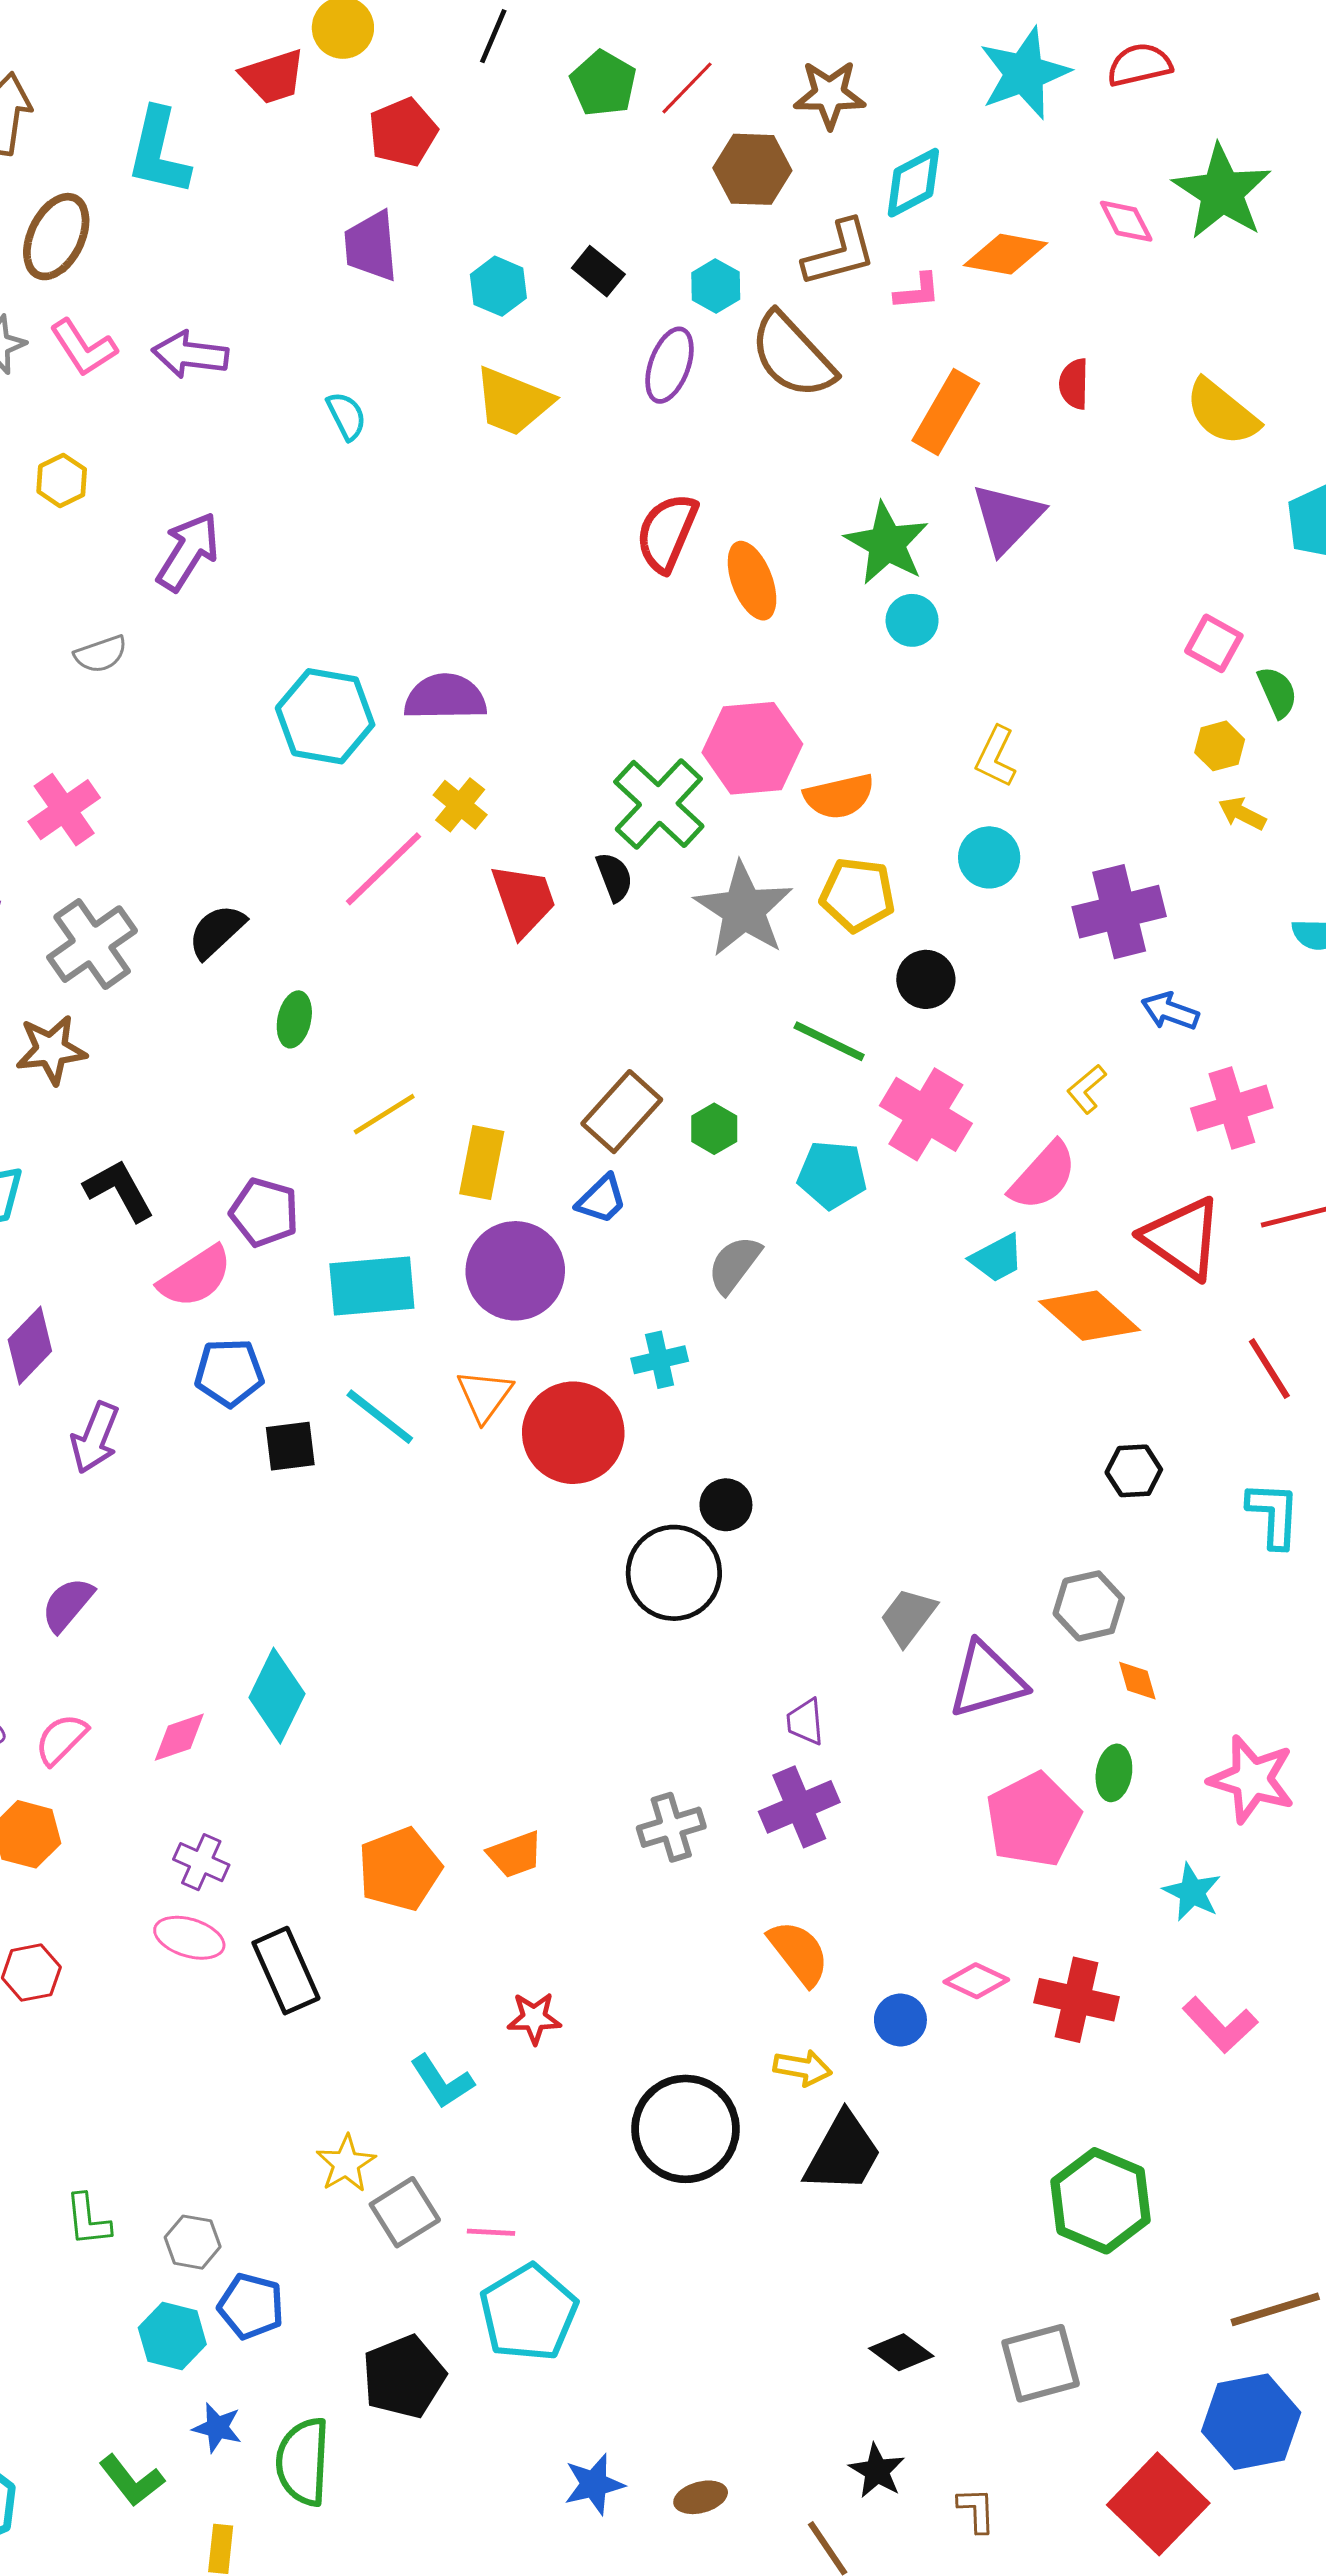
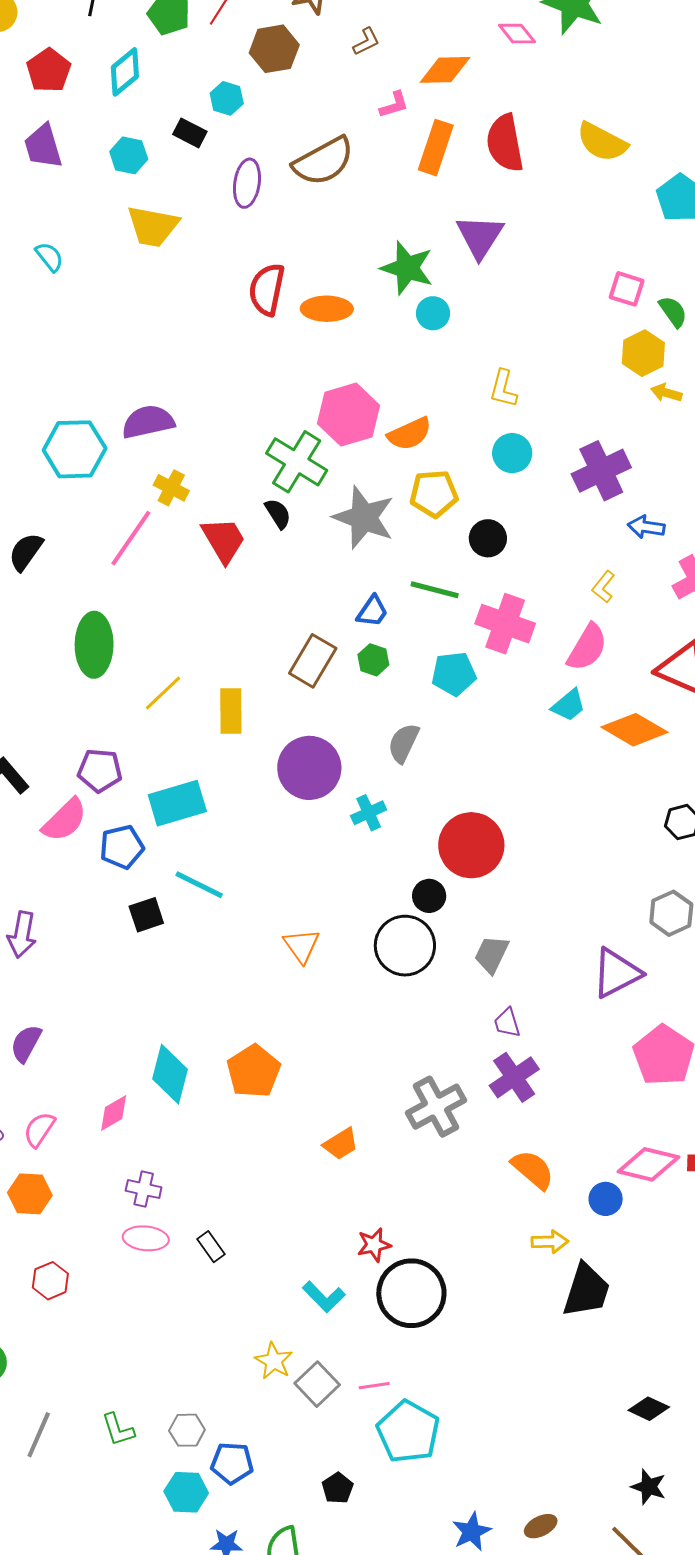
cyan diamond: (913, 183) -> (125, 72), moved
brown L-shape: (840, 253) -> (366, 42), moved, size x0.6
cyan hexagon: (716, 286) -> (227, 98), moved
brown semicircle: (792, 355) -> (323, 161), turned -64
red semicircle: (1074, 384) -> (505, 143), size x1.8
orange rectangle: (946, 412) -> (436, 148), moved
orange ellipse: (752, 581) -> (327, 309), turned -57
yellow hexagon: (1220, 746) -> (643, 353), size x1.4
black semicircle: (217, 931) -> (26, 552), moved
green ellipse: (294, 1019) -> (94, 645), size x1.8
blue trapezoid: (602, 1199) -> (372, 611), moved
purple circle: (515, 1271) -> (309, 768), moved
blue pentagon: (229, 1373) -> (122, 847), moved
orange triangle: (485, 1395) -> (302, 946), moved
red circle: (573, 1433) -> (471, 845), moved
gray trapezoid: (908, 1617) -> (492, 954), moved
gray cross: (671, 1827) -> (436, 1107), size x1.4
orange pentagon: (400, 1869) -> (254, 1071), moved
black rectangle: (286, 1971) -> (211, 1247), size x0.6
pink diamond: (976, 1981) -> (648, 1164), size x1.5
black circle: (686, 2129) -> (411, 1293), moved
black pentagon: (404, 2377) -> (338, 1488), size x0.6

